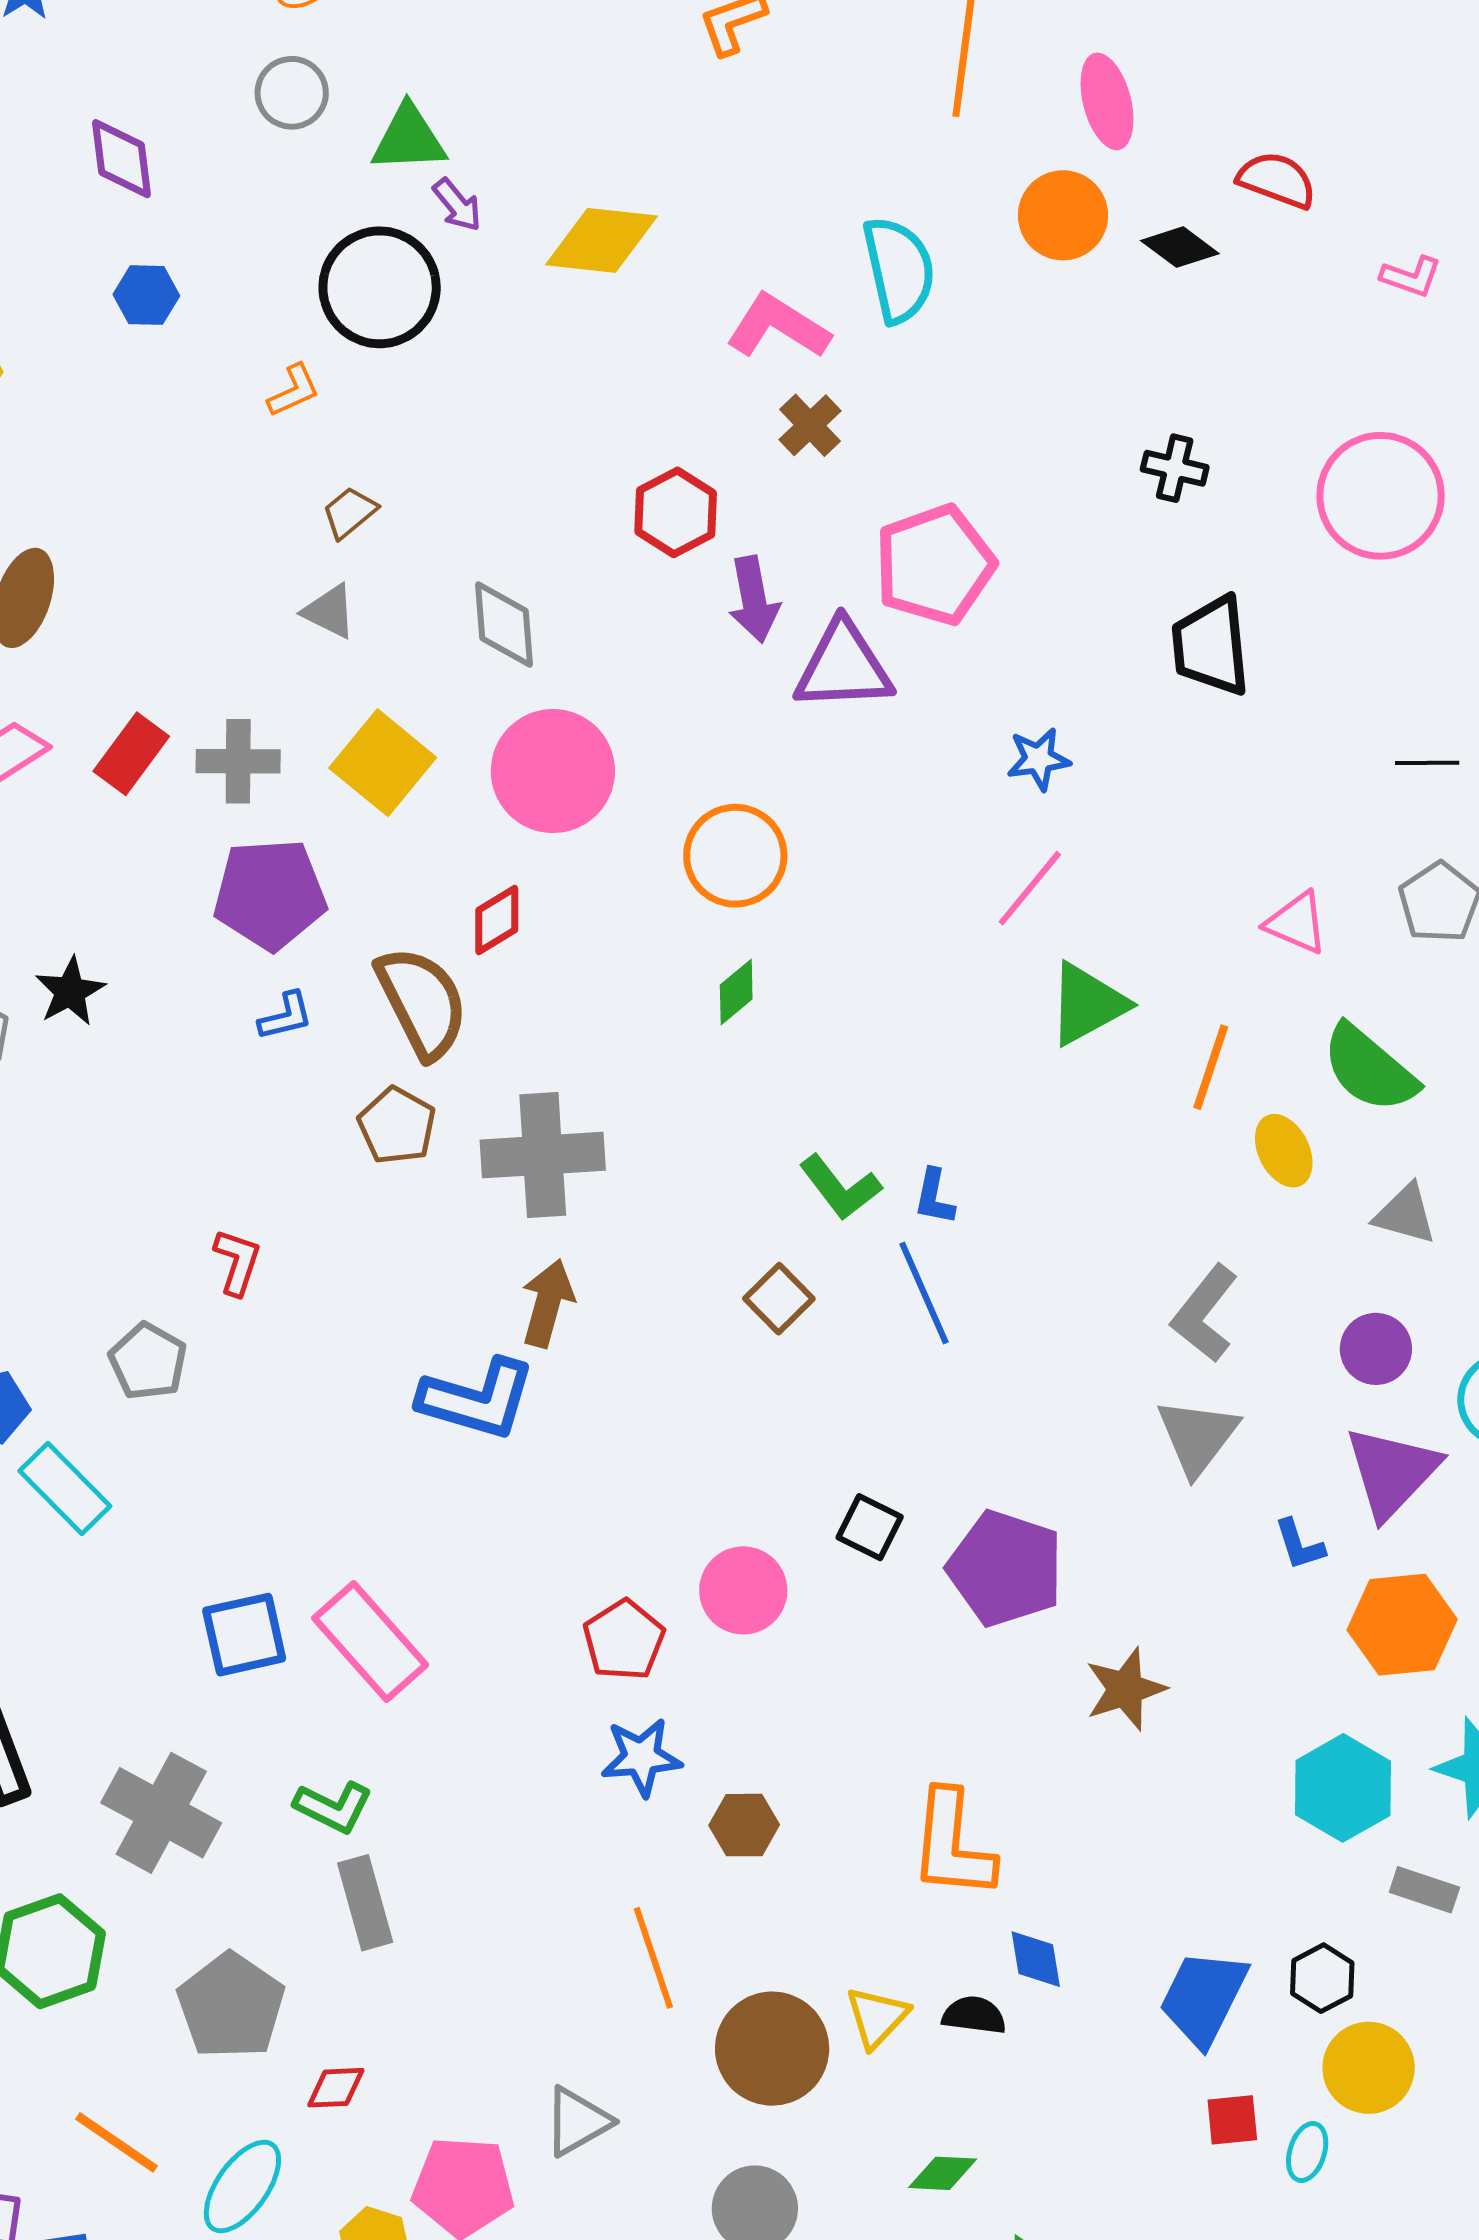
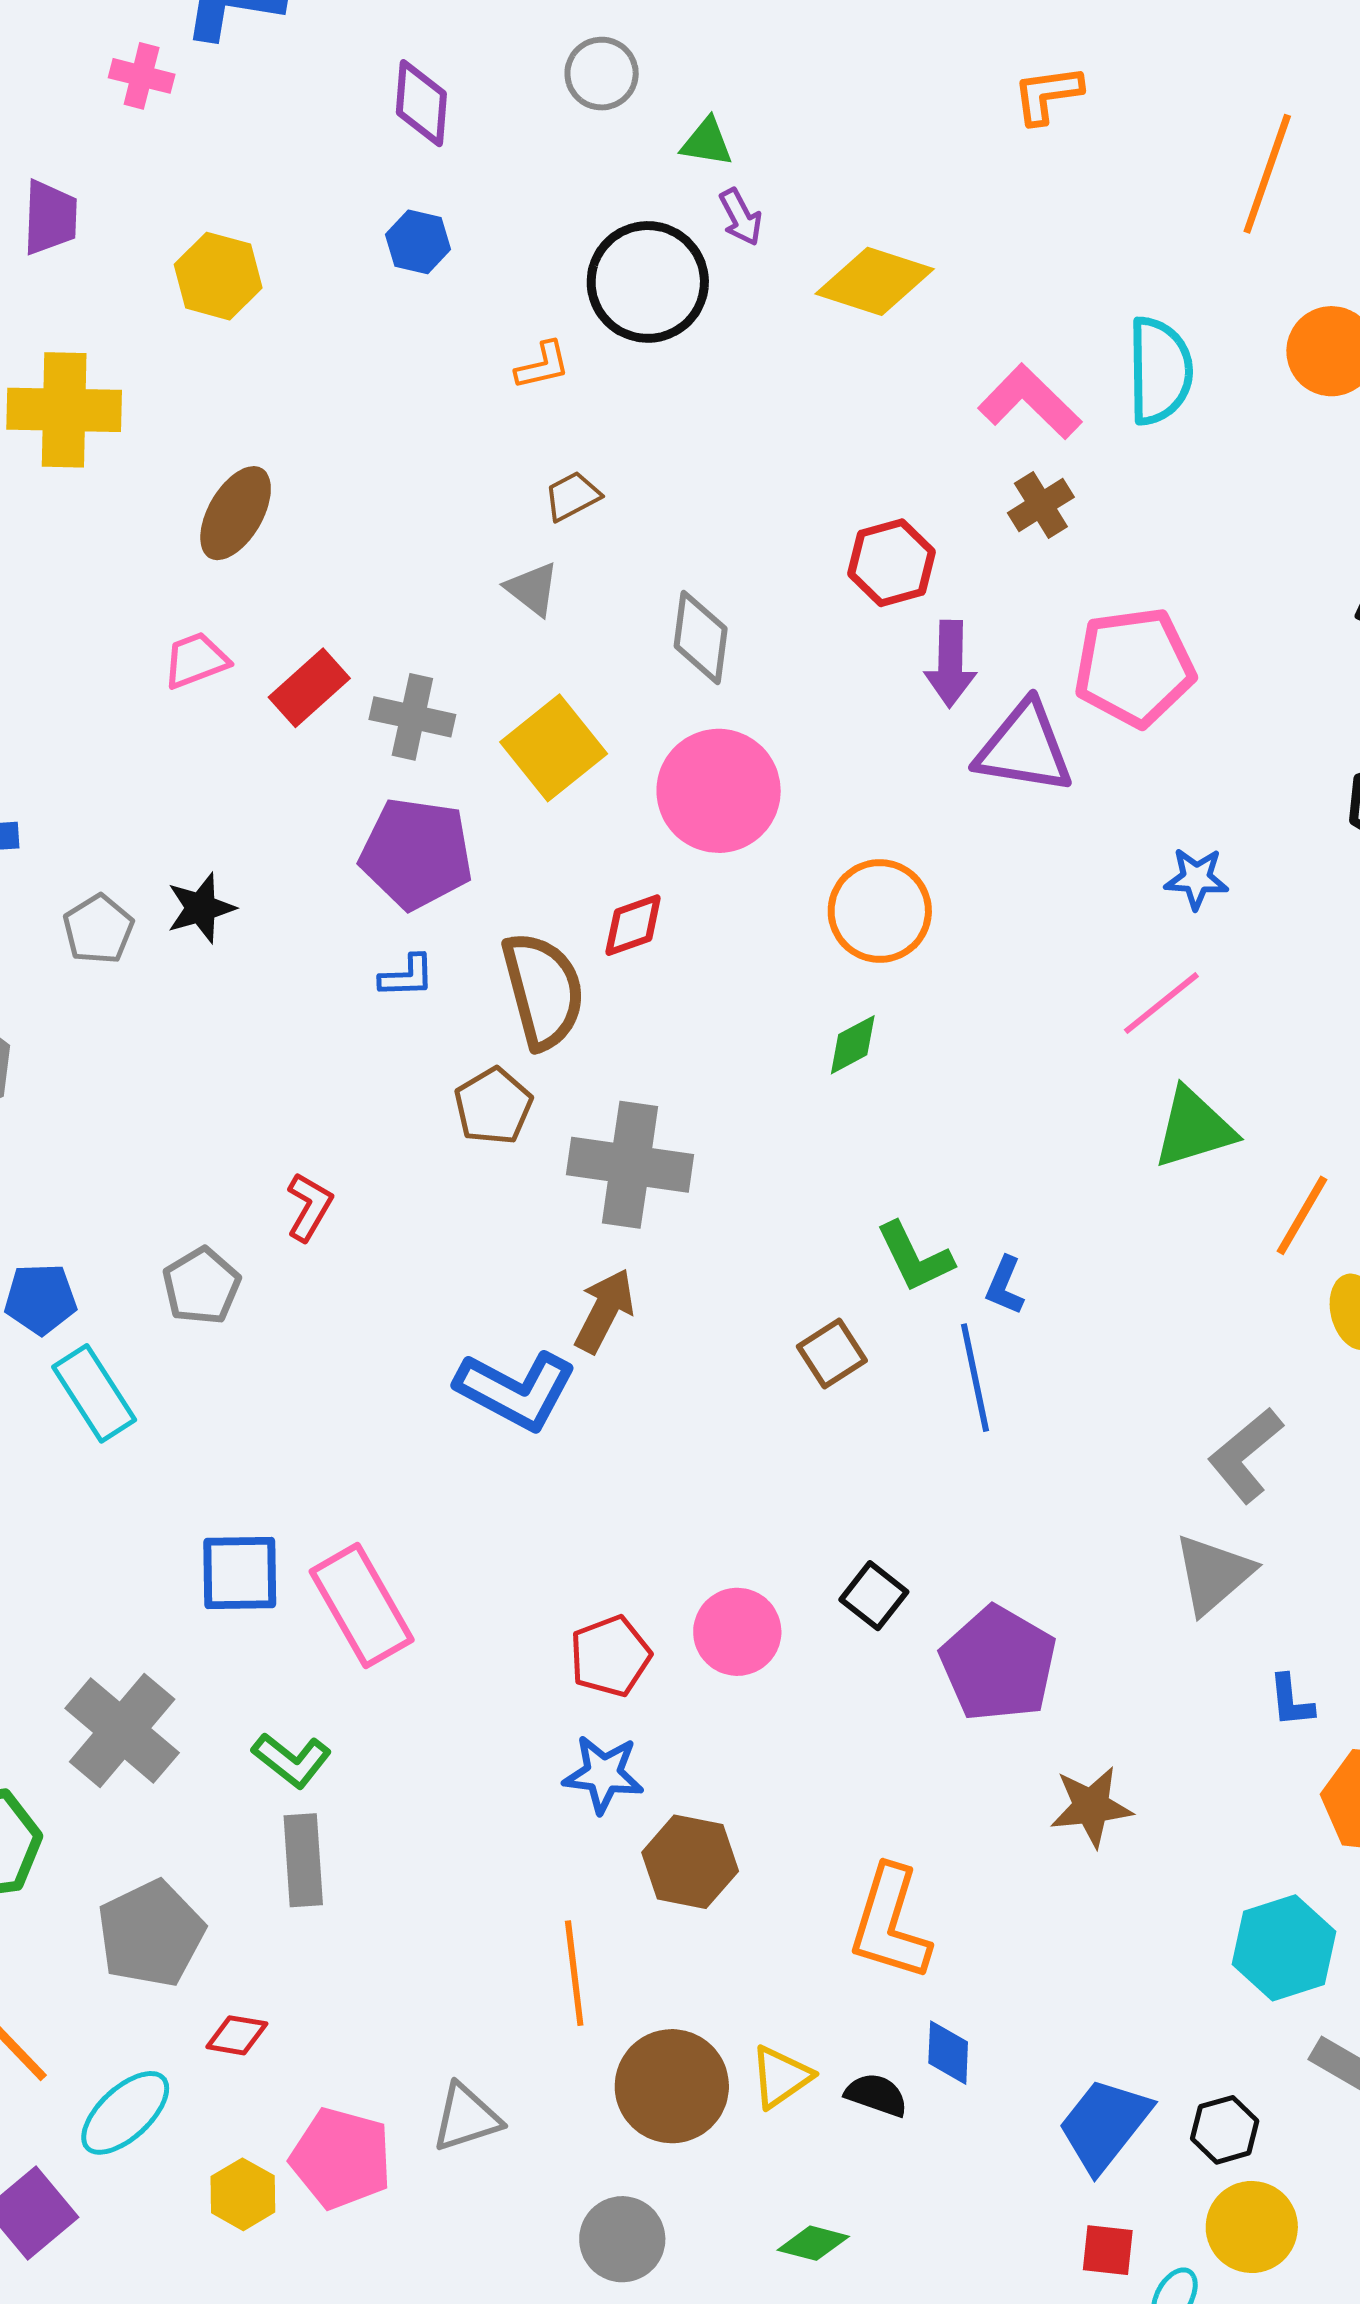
green triangle: (409, 139) -> (707, 142), size x0.7
brown hexagon: (744, 1825) -> (690, 1862), size x1.4

